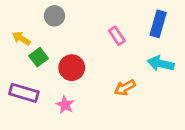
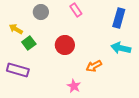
pink rectangle: (117, 36) -> (76, 10), moved
red circle: (72, 68) -> (65, 45), moved
pink star: (65, 105) -> (74, 86), moved

